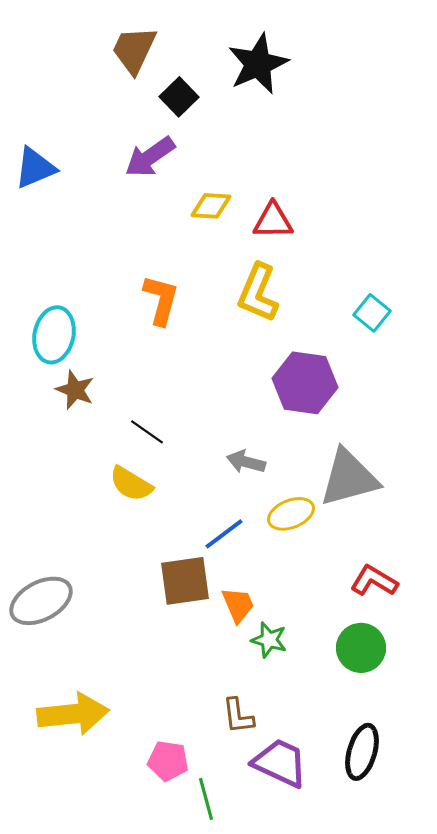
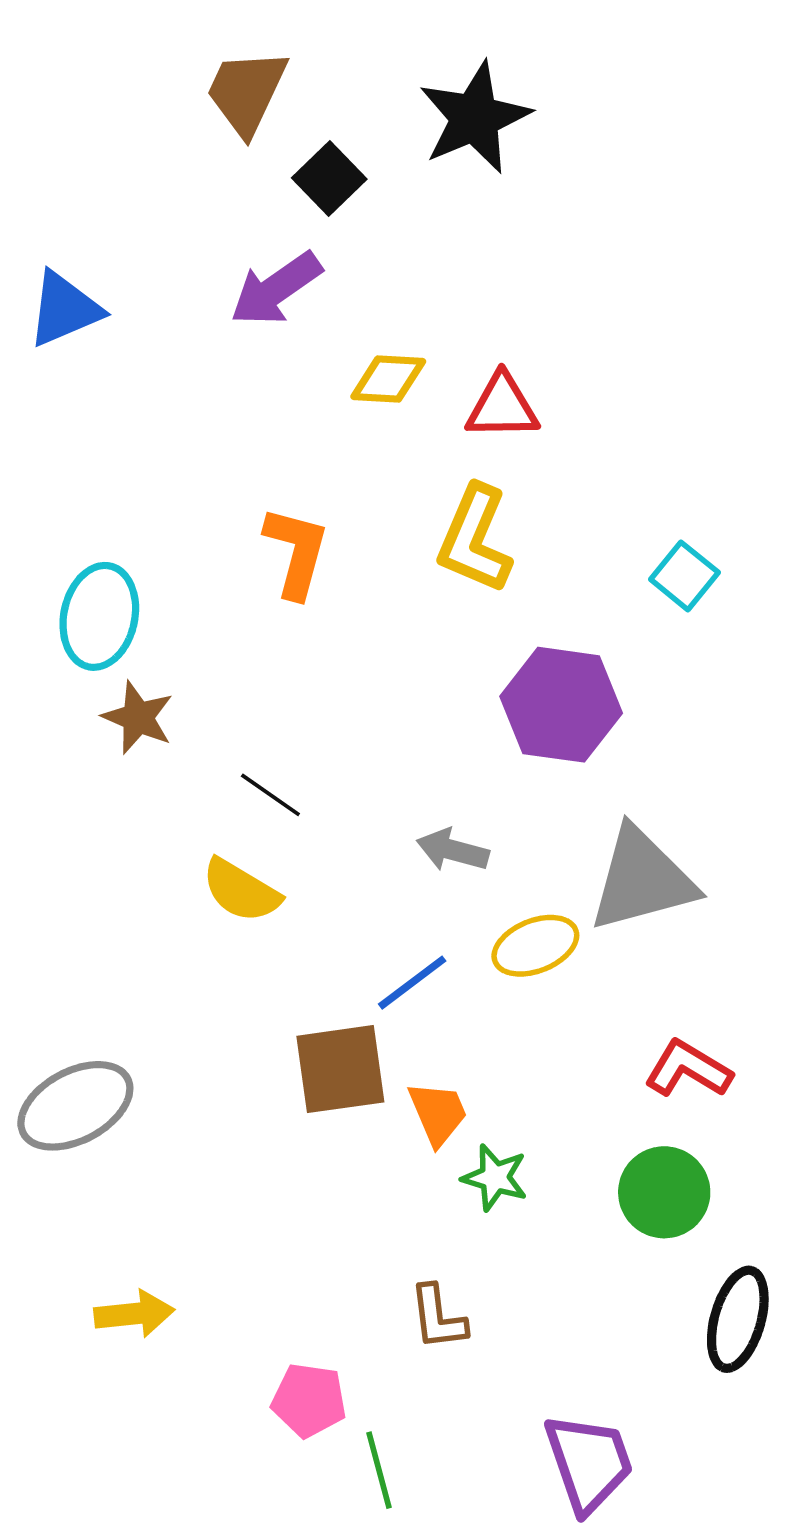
yellow arrow: (73, 714) -> (134, 1314), size x0.6
black ellipse: (362, 752) -> (738, 1319), moved
purple trapezoid: (280, 763) -> (589, 1463), moved, turned 46

